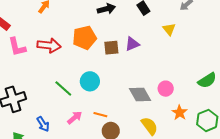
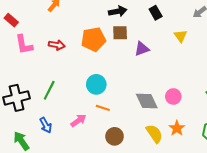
red arrow: (49, 45) -> (57, 45), size x0.7
brown square: (111, 48) -> (120, 33), moved
green line: (63, 88) -> (49, 90), moved, turned 72
orange star: (180, 113) -> (177, 128), moved
orange line: (100, 115) -> (103, 108), moved

